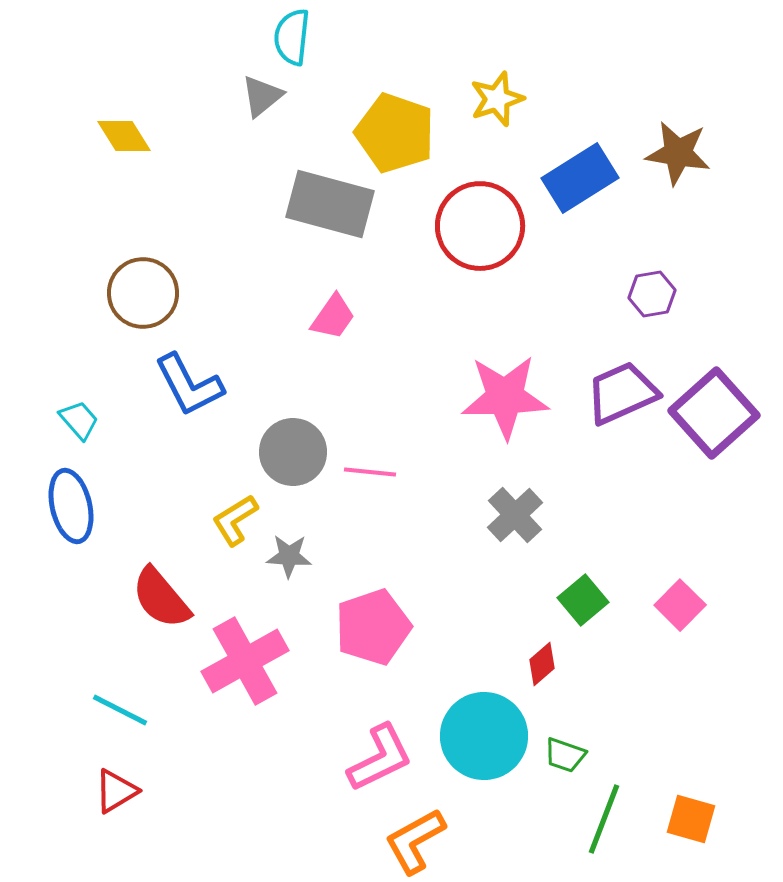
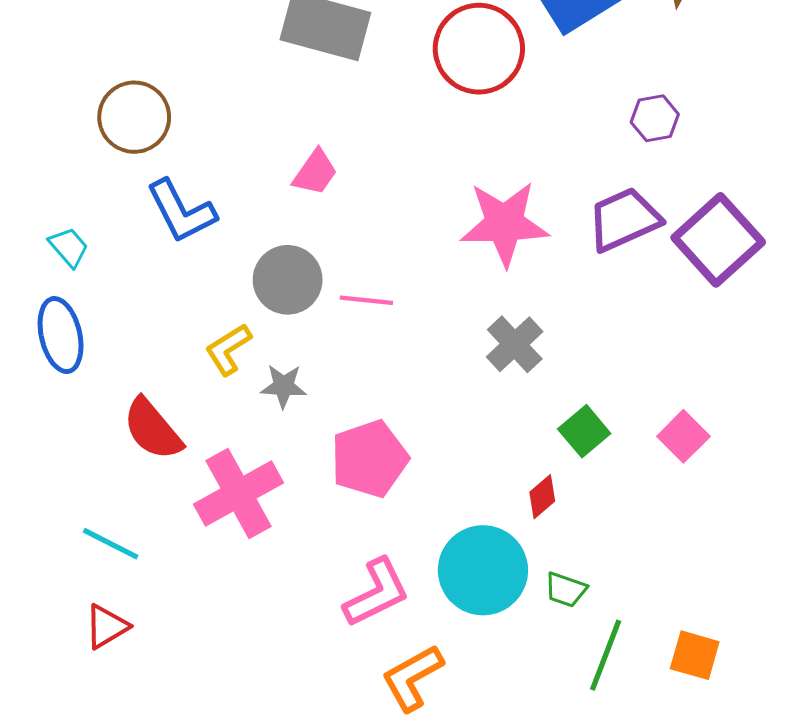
pink trapezoid: (333, 317) -> (315, 172), moved

